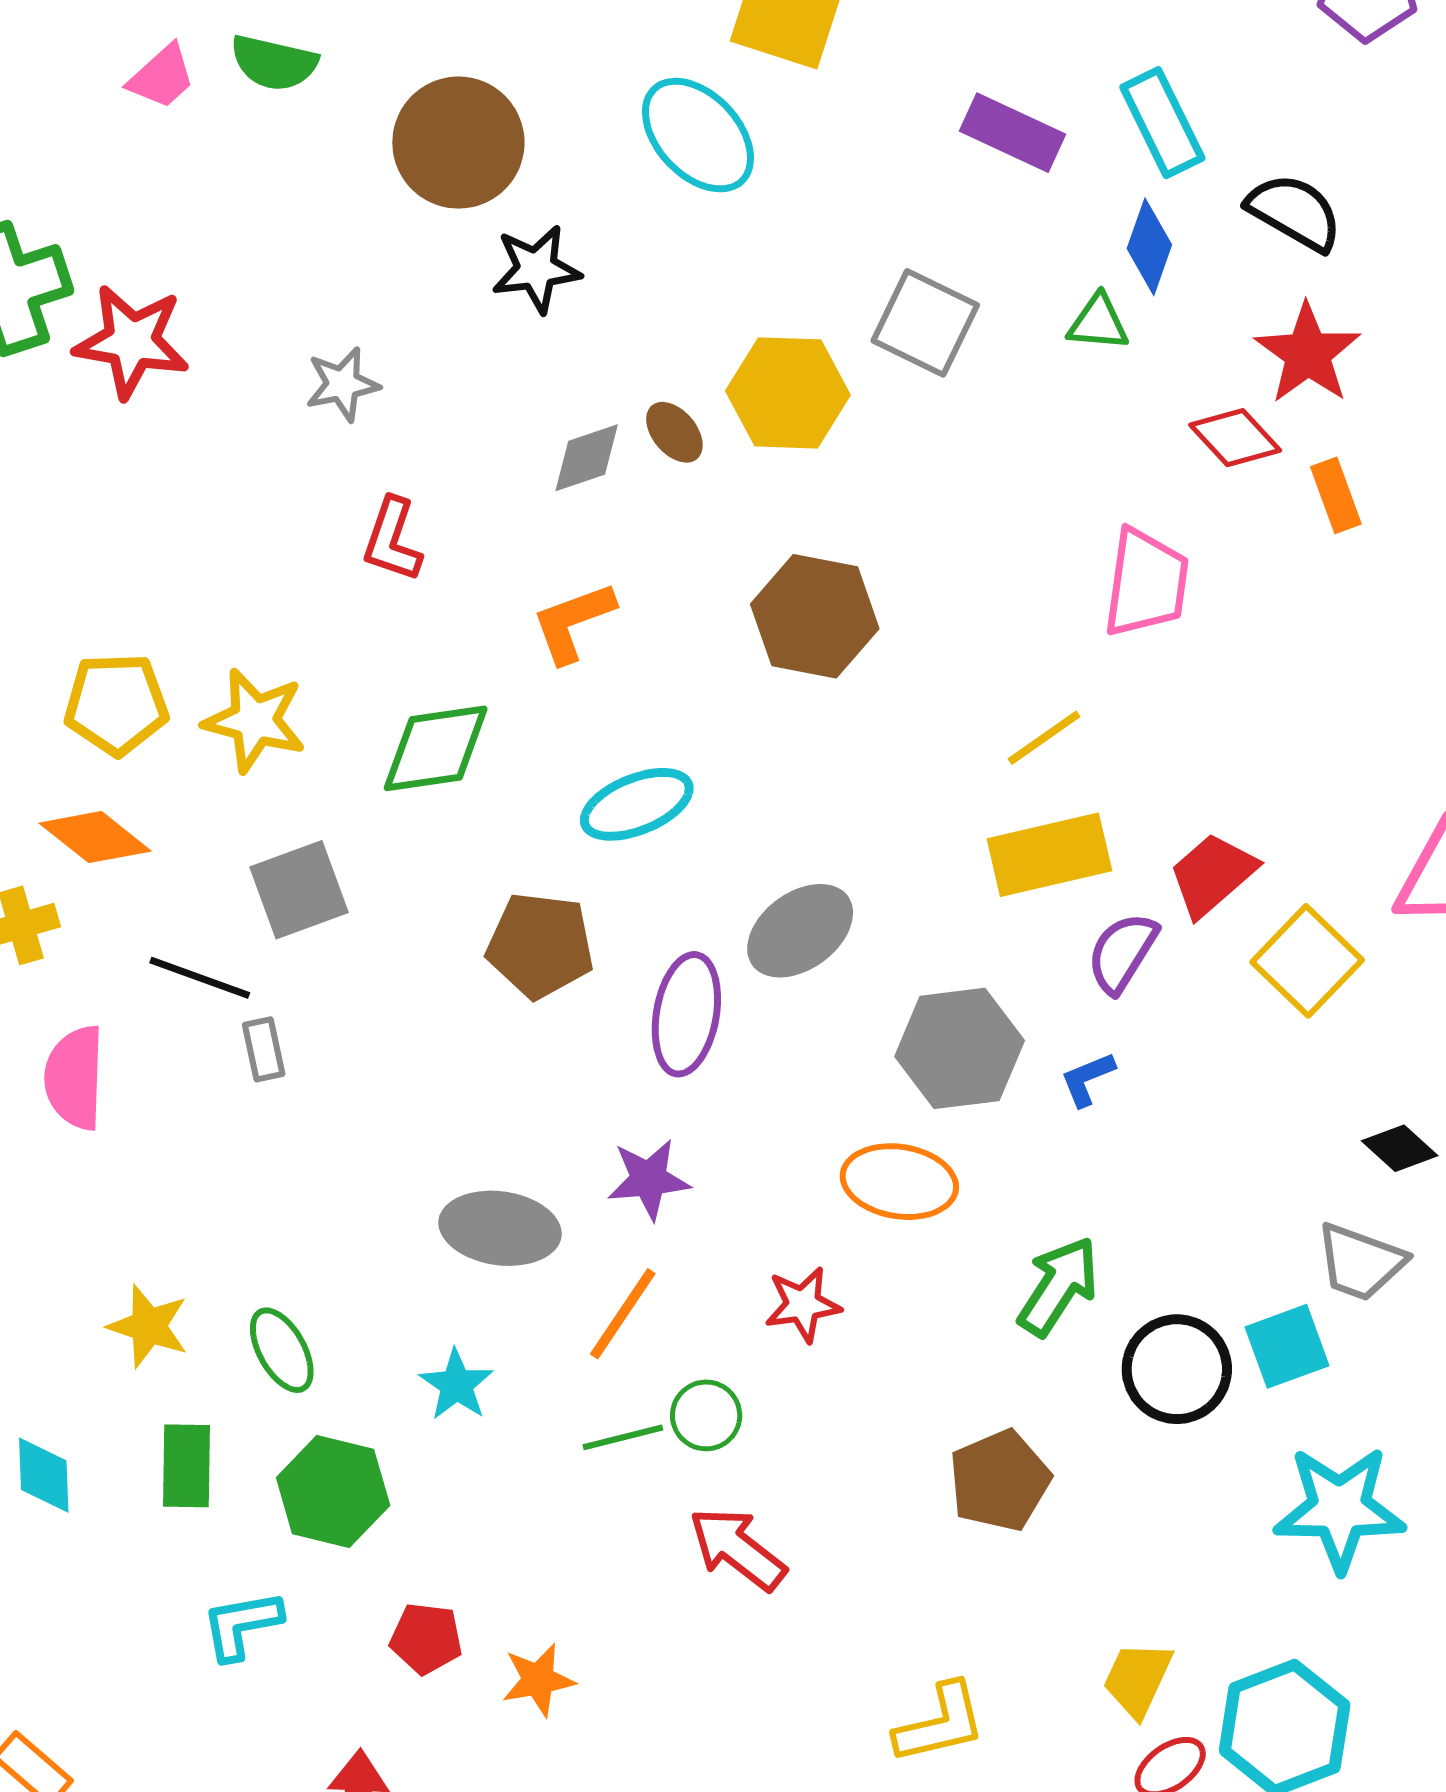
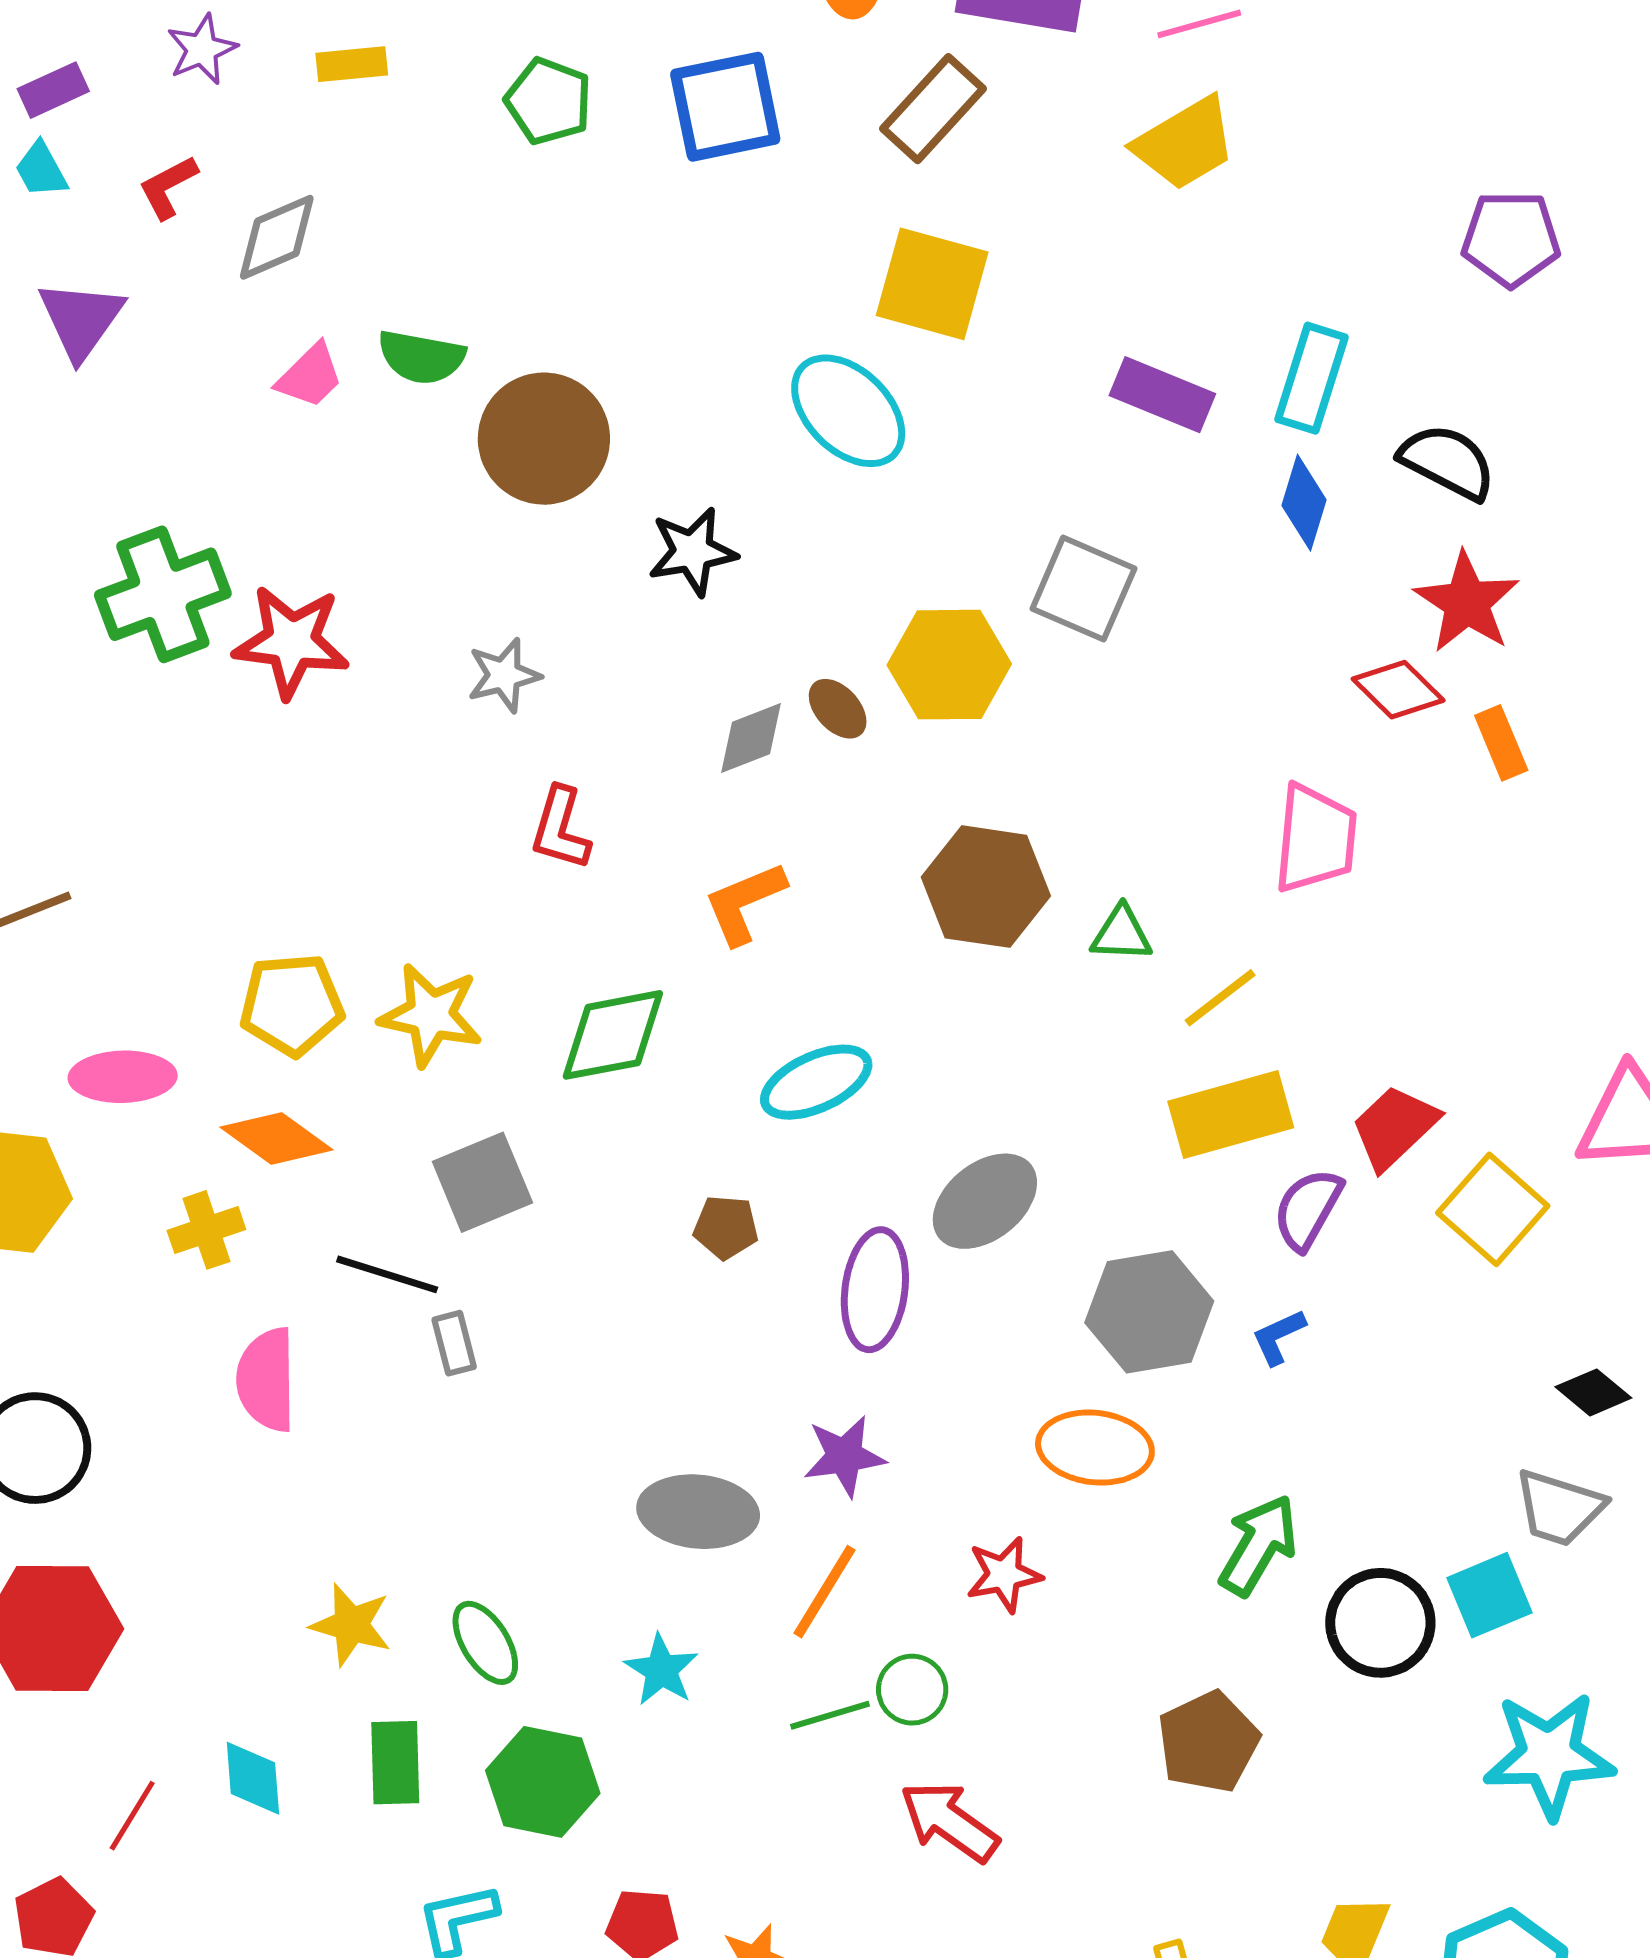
cyan rectangle: (1162, 123) -> (1311, 378), turned 46
brown circle: (458, 143) -> (544, 439), moved
green triangle: (1098, 323) -> (1121, 934), moved
brown pentagon: (540, 945) -> (726, 1227), size x0.6

